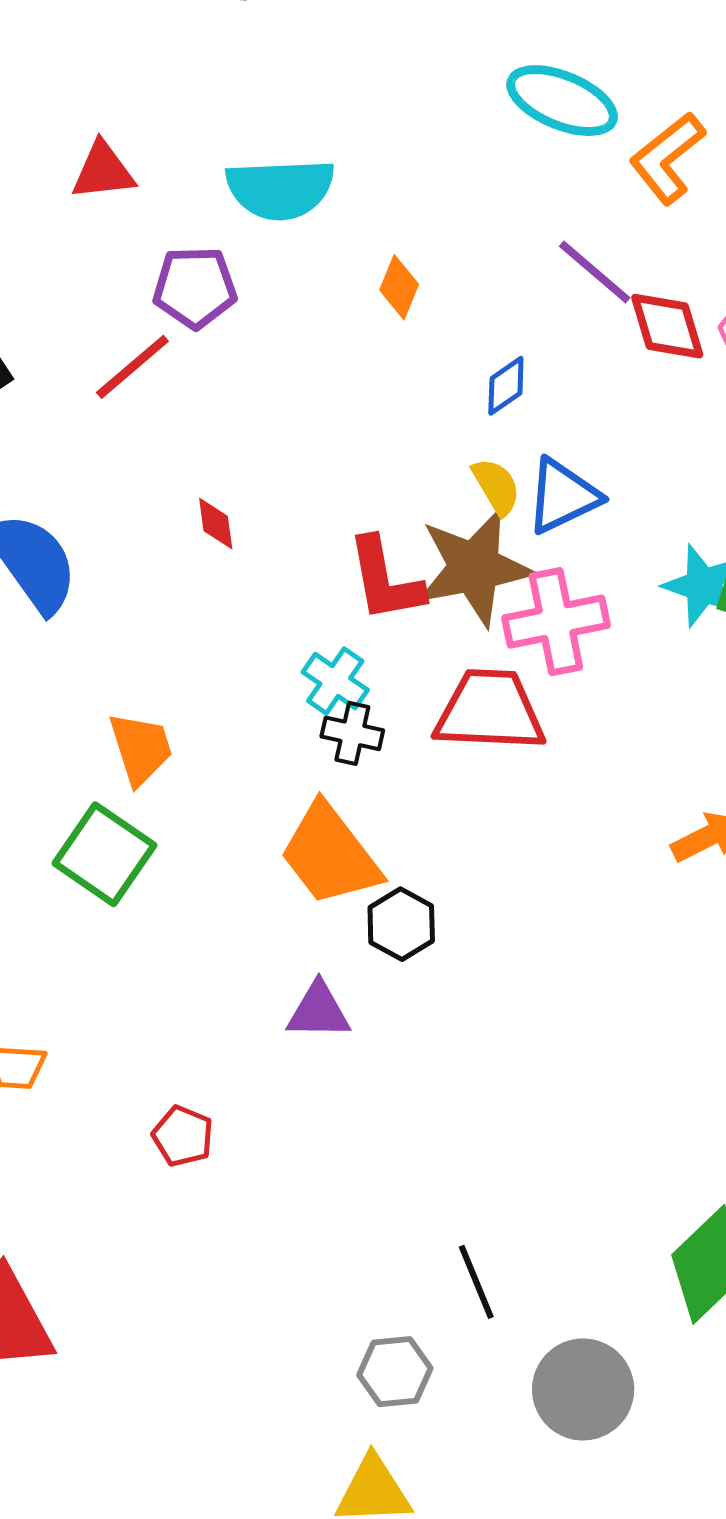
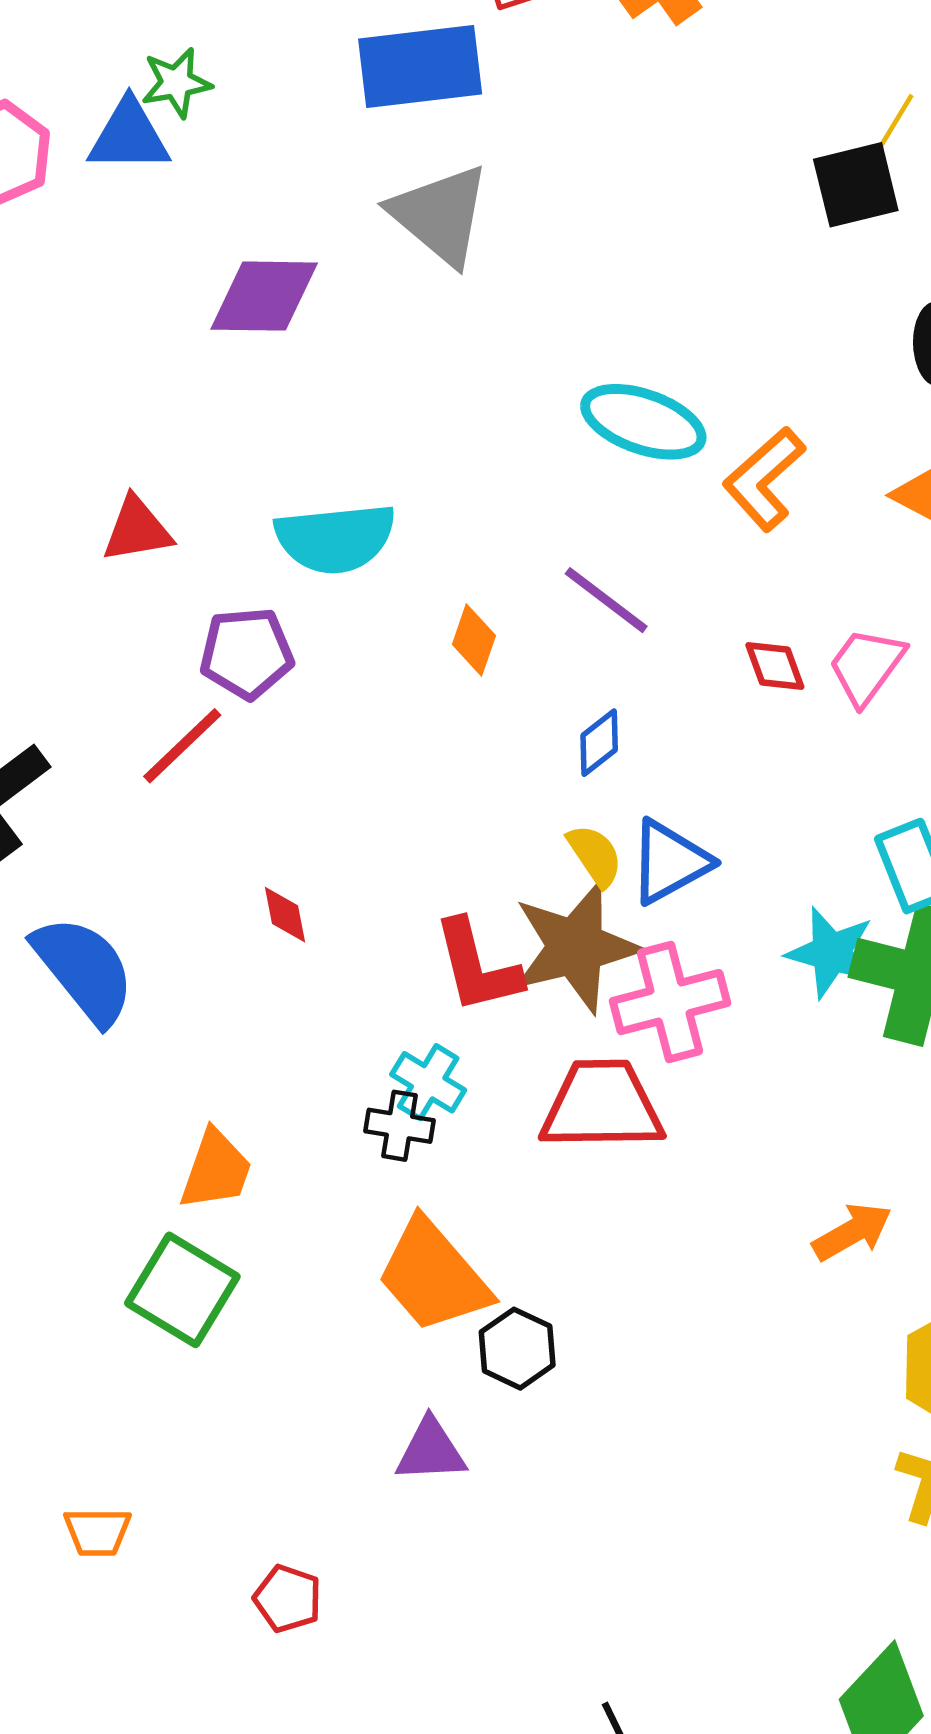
purple line: (595, 272) -> (606, 600), moved
red diamond: (667, 326) -> (775, 666), size x0.7
black cross: (352, 733) -> (399, 1126), moved
orange trapezoid: (141, 748) -> (216, 1170), turned 40

